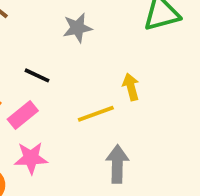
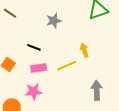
pink rectangle: (23, 115) -> (39, 68), moved, turned 35
gray arrow: (117, 164) -> (97, 90), moved

